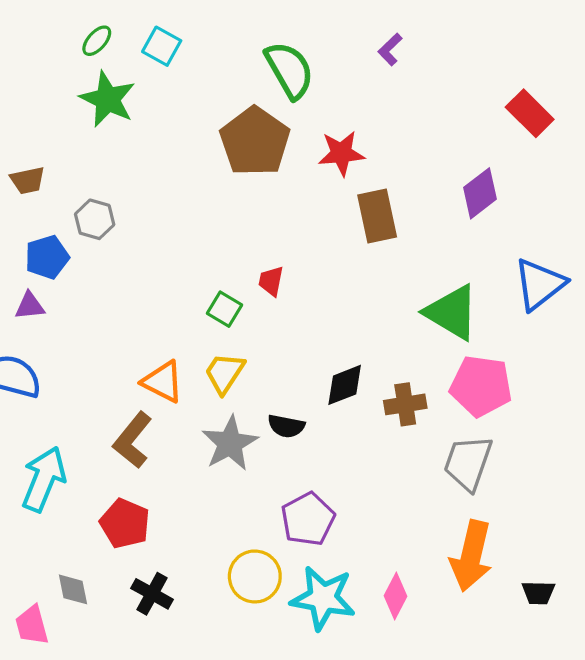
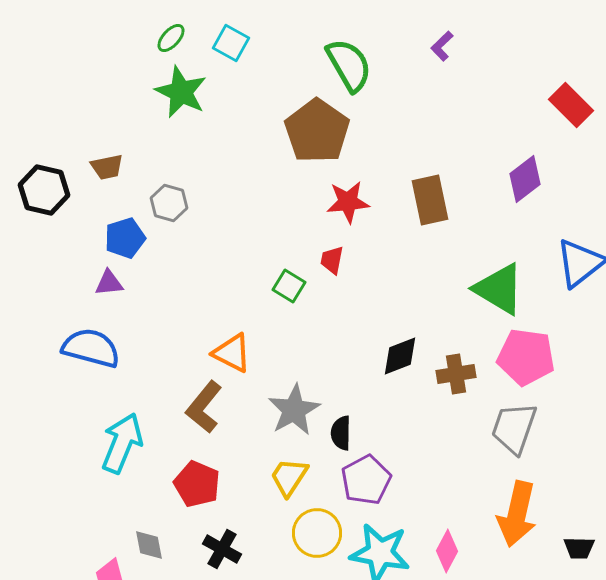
red star: (341, 153) -> (348, 202), moved
yellow trapezoid: (224, 373) -> (289, 477), moved
black semicircle: (286, 426) -> (341, 433), moved, turned 80

